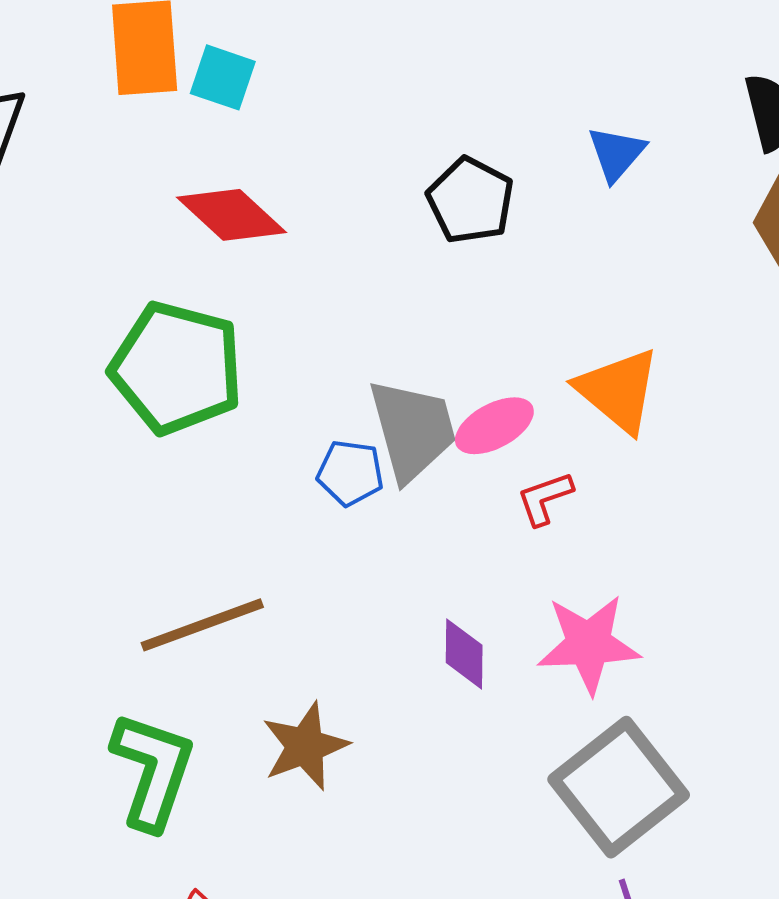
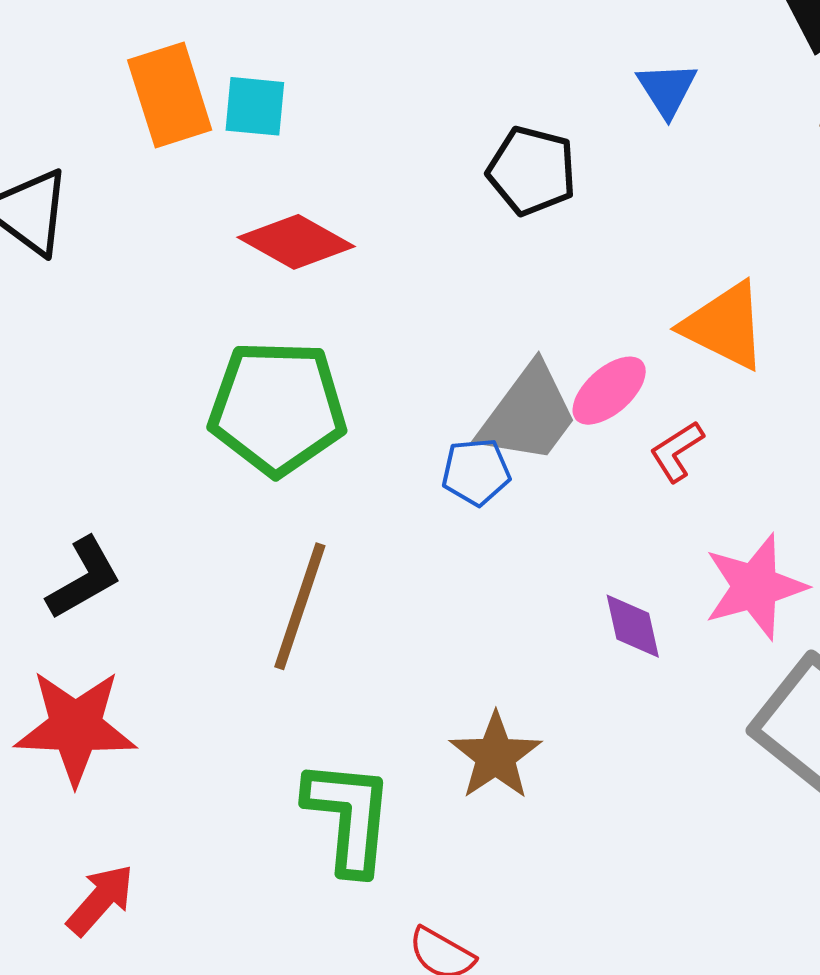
gray trapezoid: (412, 430) -> (528, 414), turned 65
brown line: (202, 625) -> (300, 606), moved, turned -38

